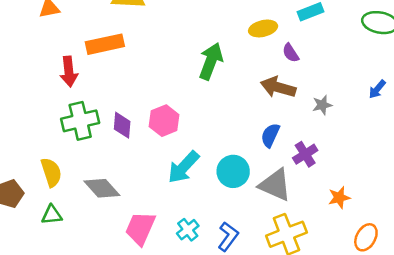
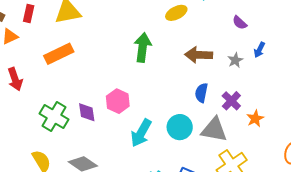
purple semicircle: (291, 53) -> (240, 23), moved
red arrow: (69, 72) -> (15, 79), moved
blue arrow: (377, 89) -> (259, 50), moved
green cross: (80, 121) -> (54, 117), turned -32
orange star: (339, 198) -> (255, 119), moved

